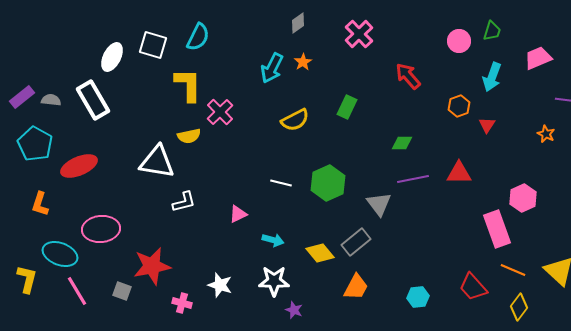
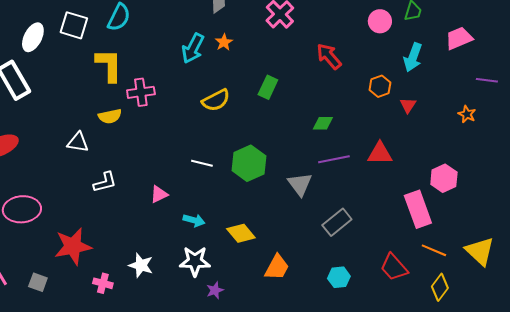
pink cross: (220, 112) -> (141, 92), turned 36
white triangle: (157, 162) -> (78, 142), size x0.6
gray rectangle: (356, 242) -> (337, 222), moved
gray square: (122, 291) -> (38, 282), moved
purple star: (294, 310) -> (215, 290), turned 30

